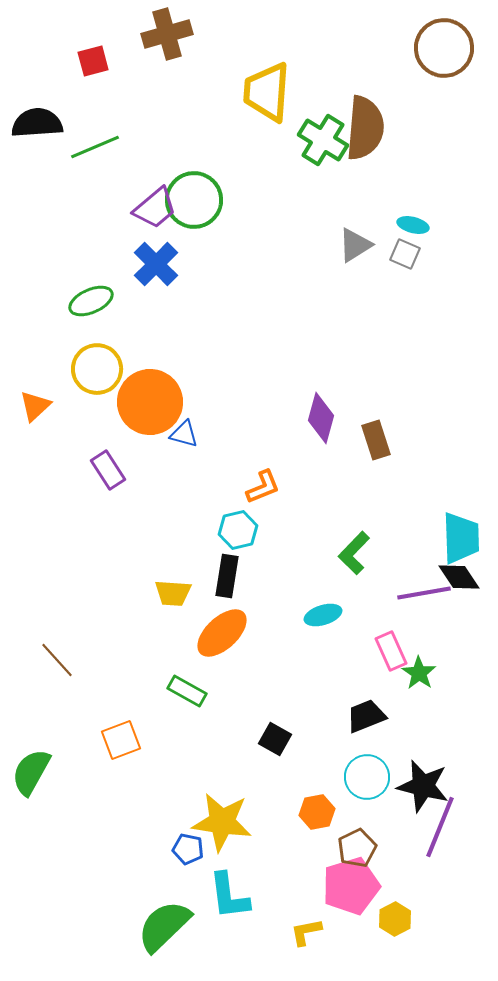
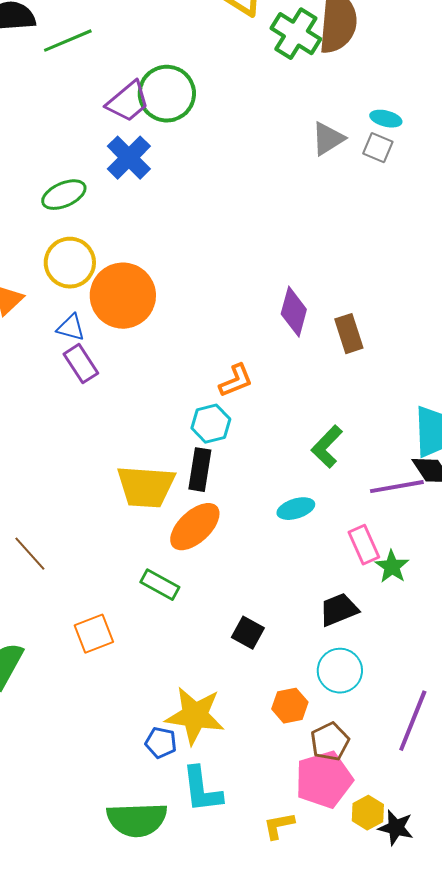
blue triangle: (184, 434) -> (71, 328), moved
yellow trapezoid: (173, 593) -> (146, 487), size x1.6
black star: (423, 786) -> (396, 828), moved, size x0.7
green semicircle: (164, 926) -> (137, 820), turned -138

